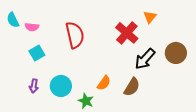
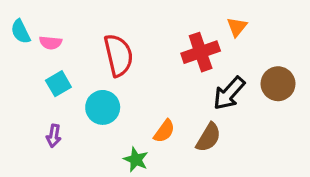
red cross: (127, 33) -> (201, 52), turned 30
cyan circle: (61, 86) -> (103, 107), moved

